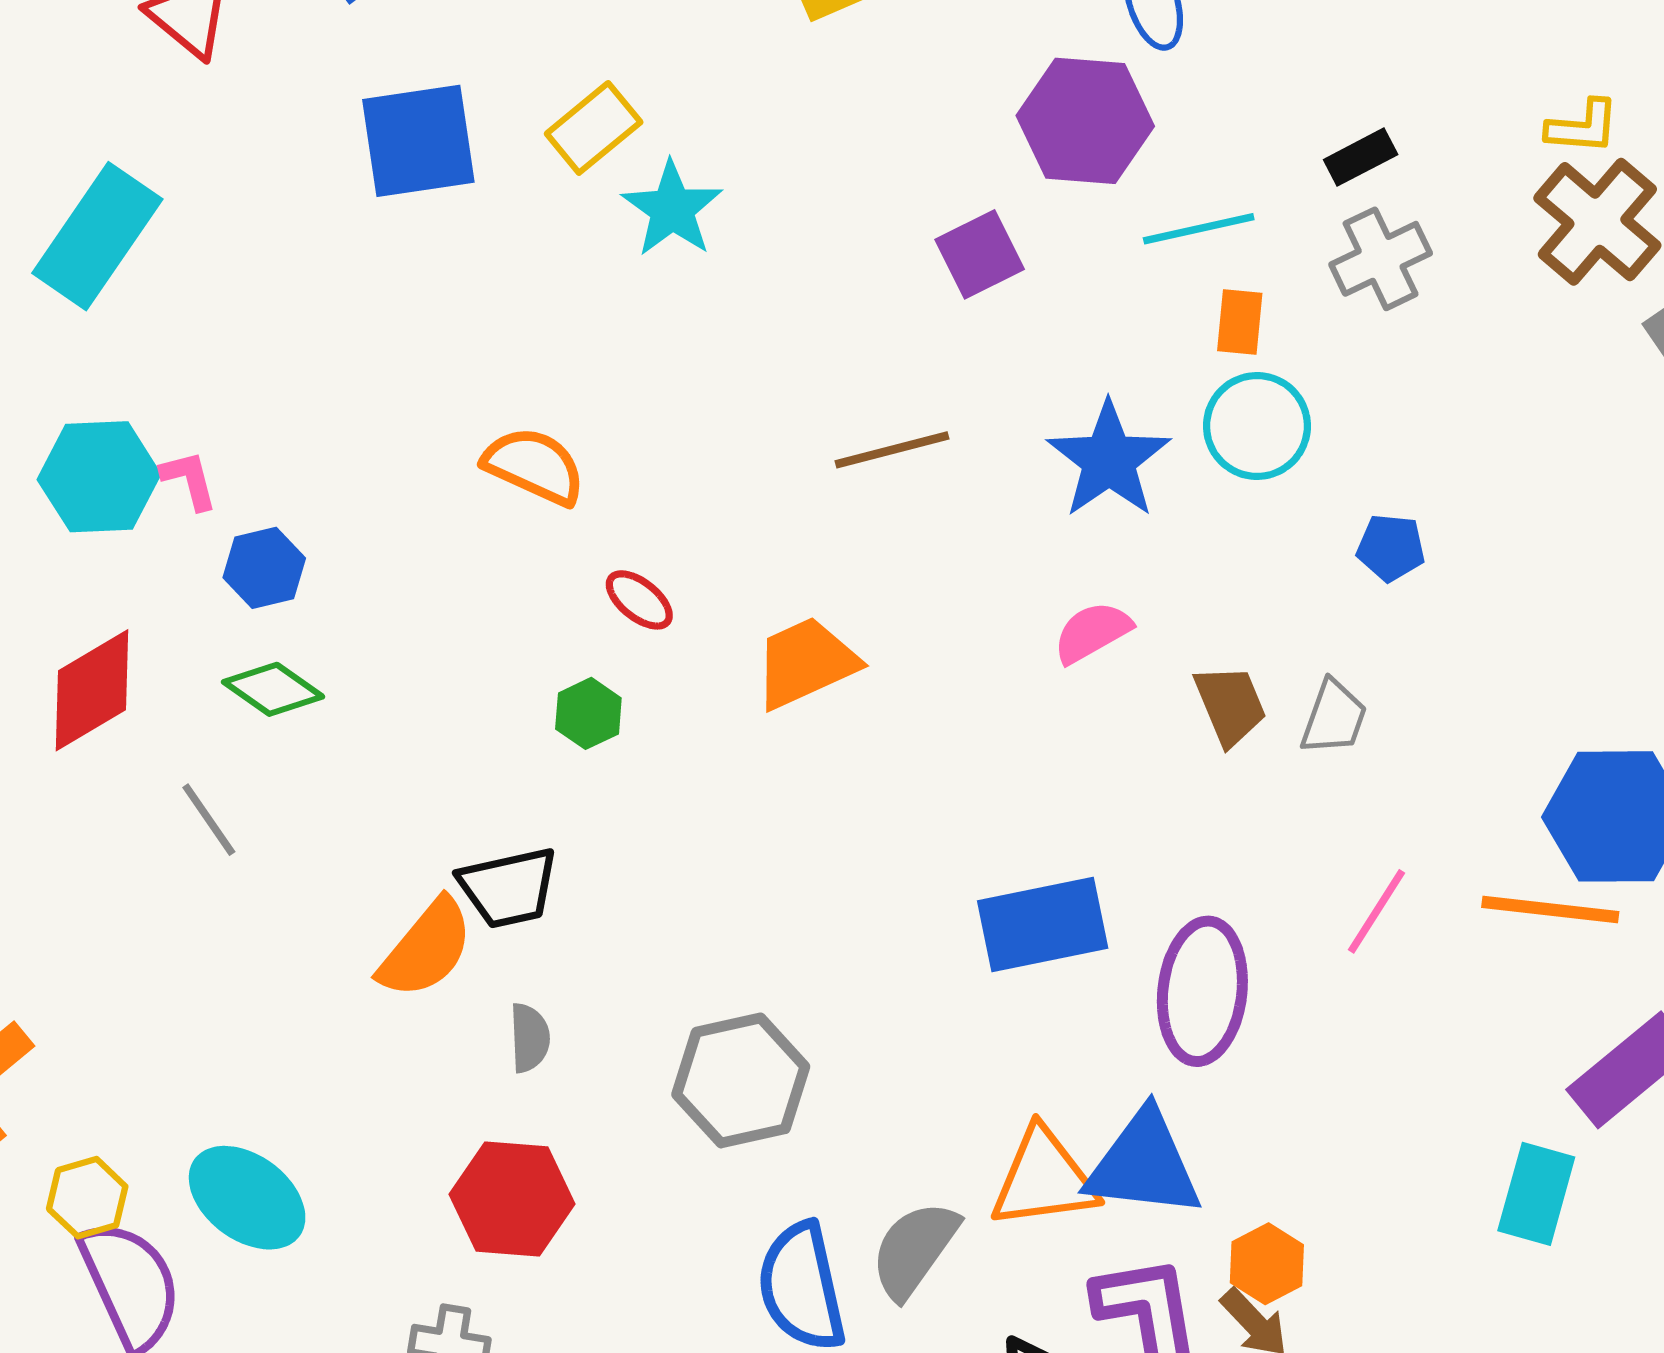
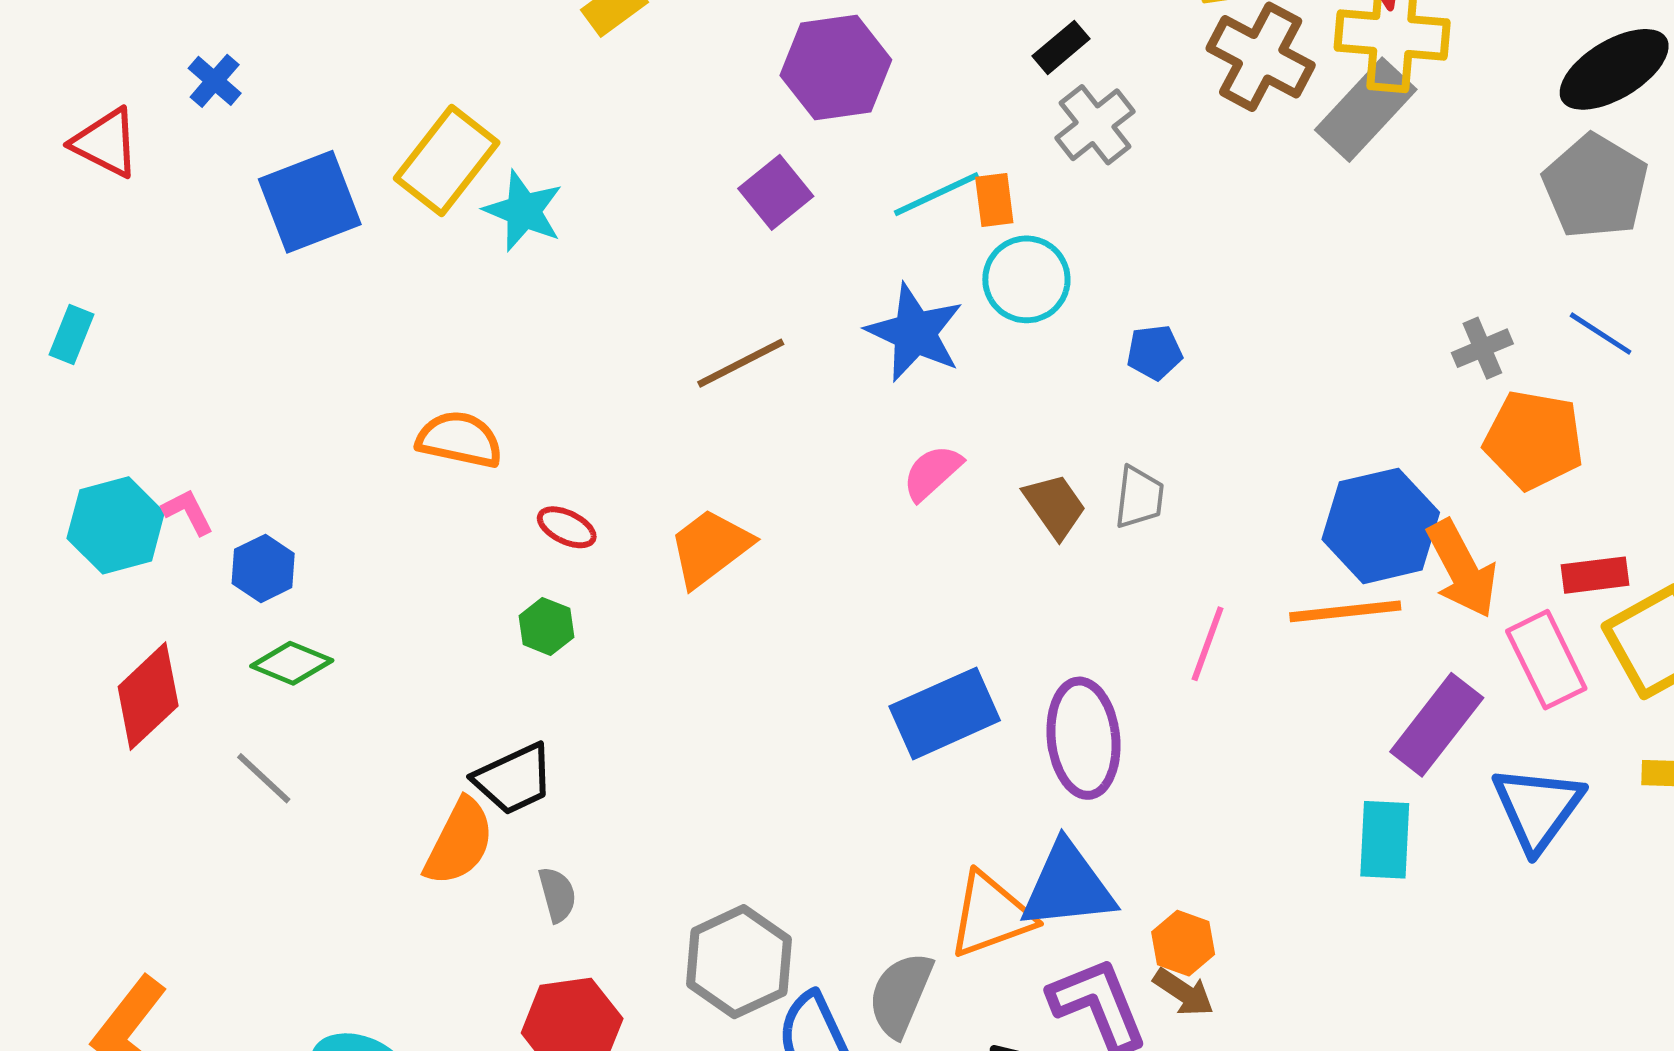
yellow rectangle: (594, 128) -> (447, 161), size x1.4
cyan line: (1199, 229) -> (937, 194), moved
cyan rectangle: (97, 236) -> (72, 335), size x0.5
gray hexagon: (741, 1080) -> (739, 962), moved

